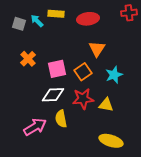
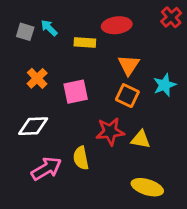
red cross: (129, 13) -> (171, 17), turned -35
yellow rectangle: (56, 14) -> (85, 42), moved
orange square: (83, 72) -> (127, 96), moved, turned -30
cyan star: (114, 75) -> (165, 85), moved
white diamond: (53, 95) -> (33, 126), moved

